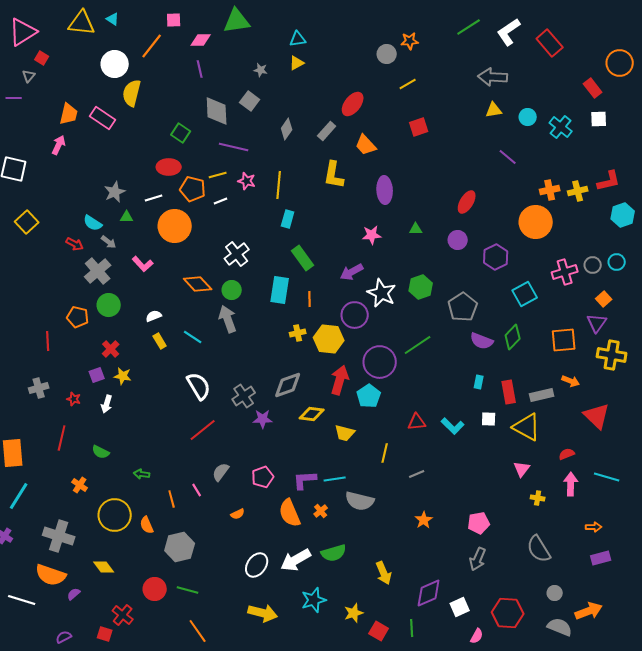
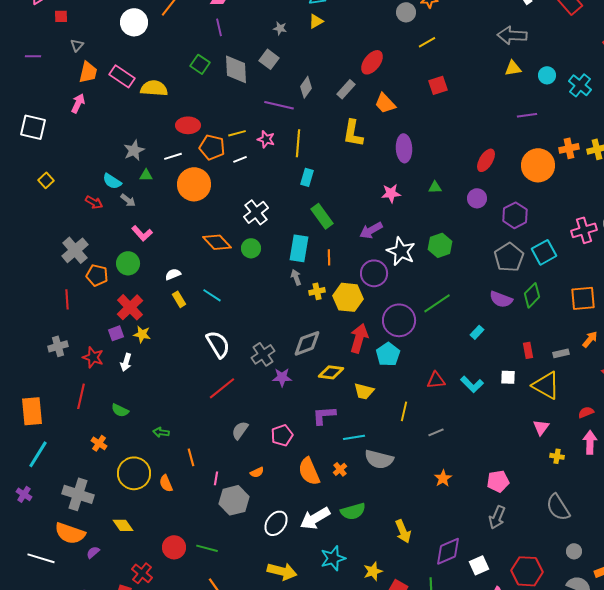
red square: (42, 58) -> (61, 16), turned -32
gray triangle: (29, 76) -> (77, 45), moved
yellow semicircle: (132, 93) -> (154, 88), moved, turned 80
green square: (181, 133) -> (200, 64), moved
purple line: (234, 147) -> (279, 105), moved
purple line: (508, 157) -> (527, 115), turned -48
yellow square: (27, 222) -> (46, 180), size x0.7
orange circle: (536, 222) -> (538, 165), moved
pink L-shape: (143, 264) -> (142, 233), moved
gray cross: (98, 271) -> (75, 250), moved
gray pentagon: (463, 307) -> (509, 257), moved
gray arrow: (228, 319) -> (296, 277), moved, size x0.6
red cross: (111, 349) -> (130, 307), size x1.5
orange arrow: (571, 381) -> (590, 339), turned -72
cyan rectangle: (479, 382) -> (477, 332), moved, turned 32
red rectangle: (509, 392) -> (528, 350), size x0.7
gray rectangle: (542, 395) -> (561, 353), size x0.7
red star: (74, 399) -> (93, 357), size x1.5
purple L-shape: (305, 480) -> (324, 415), moved
pink line: (197, 490) -> (216, 478), moved, turned 40
gray hexagon: (180, 547) -> (234, 500), moved

